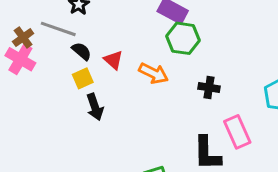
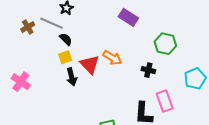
green hexagon: (183, 38) -> (165, 44), moved
pink cross: (20, 59) -> (21, 82), moved
red triangle: (113, 60) -> (90, 64), moved, size x1.5

